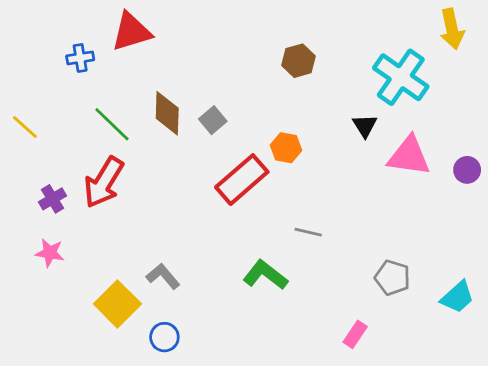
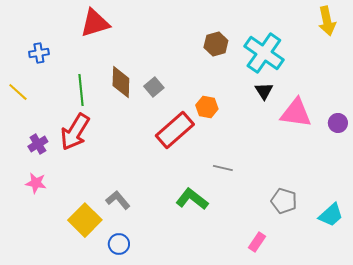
blue cross: (80, 58) -> (39, 53), moved
cyan cross: (401, 77) -> (264, 53), moved
green line: (112, 124) -> (81, 90), turned 40

